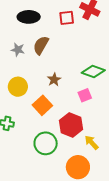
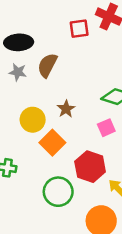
black ellipse: (29, 17) -> (19, 42), moved
yellow circle: (18, 87) -> (33, 120), moved

